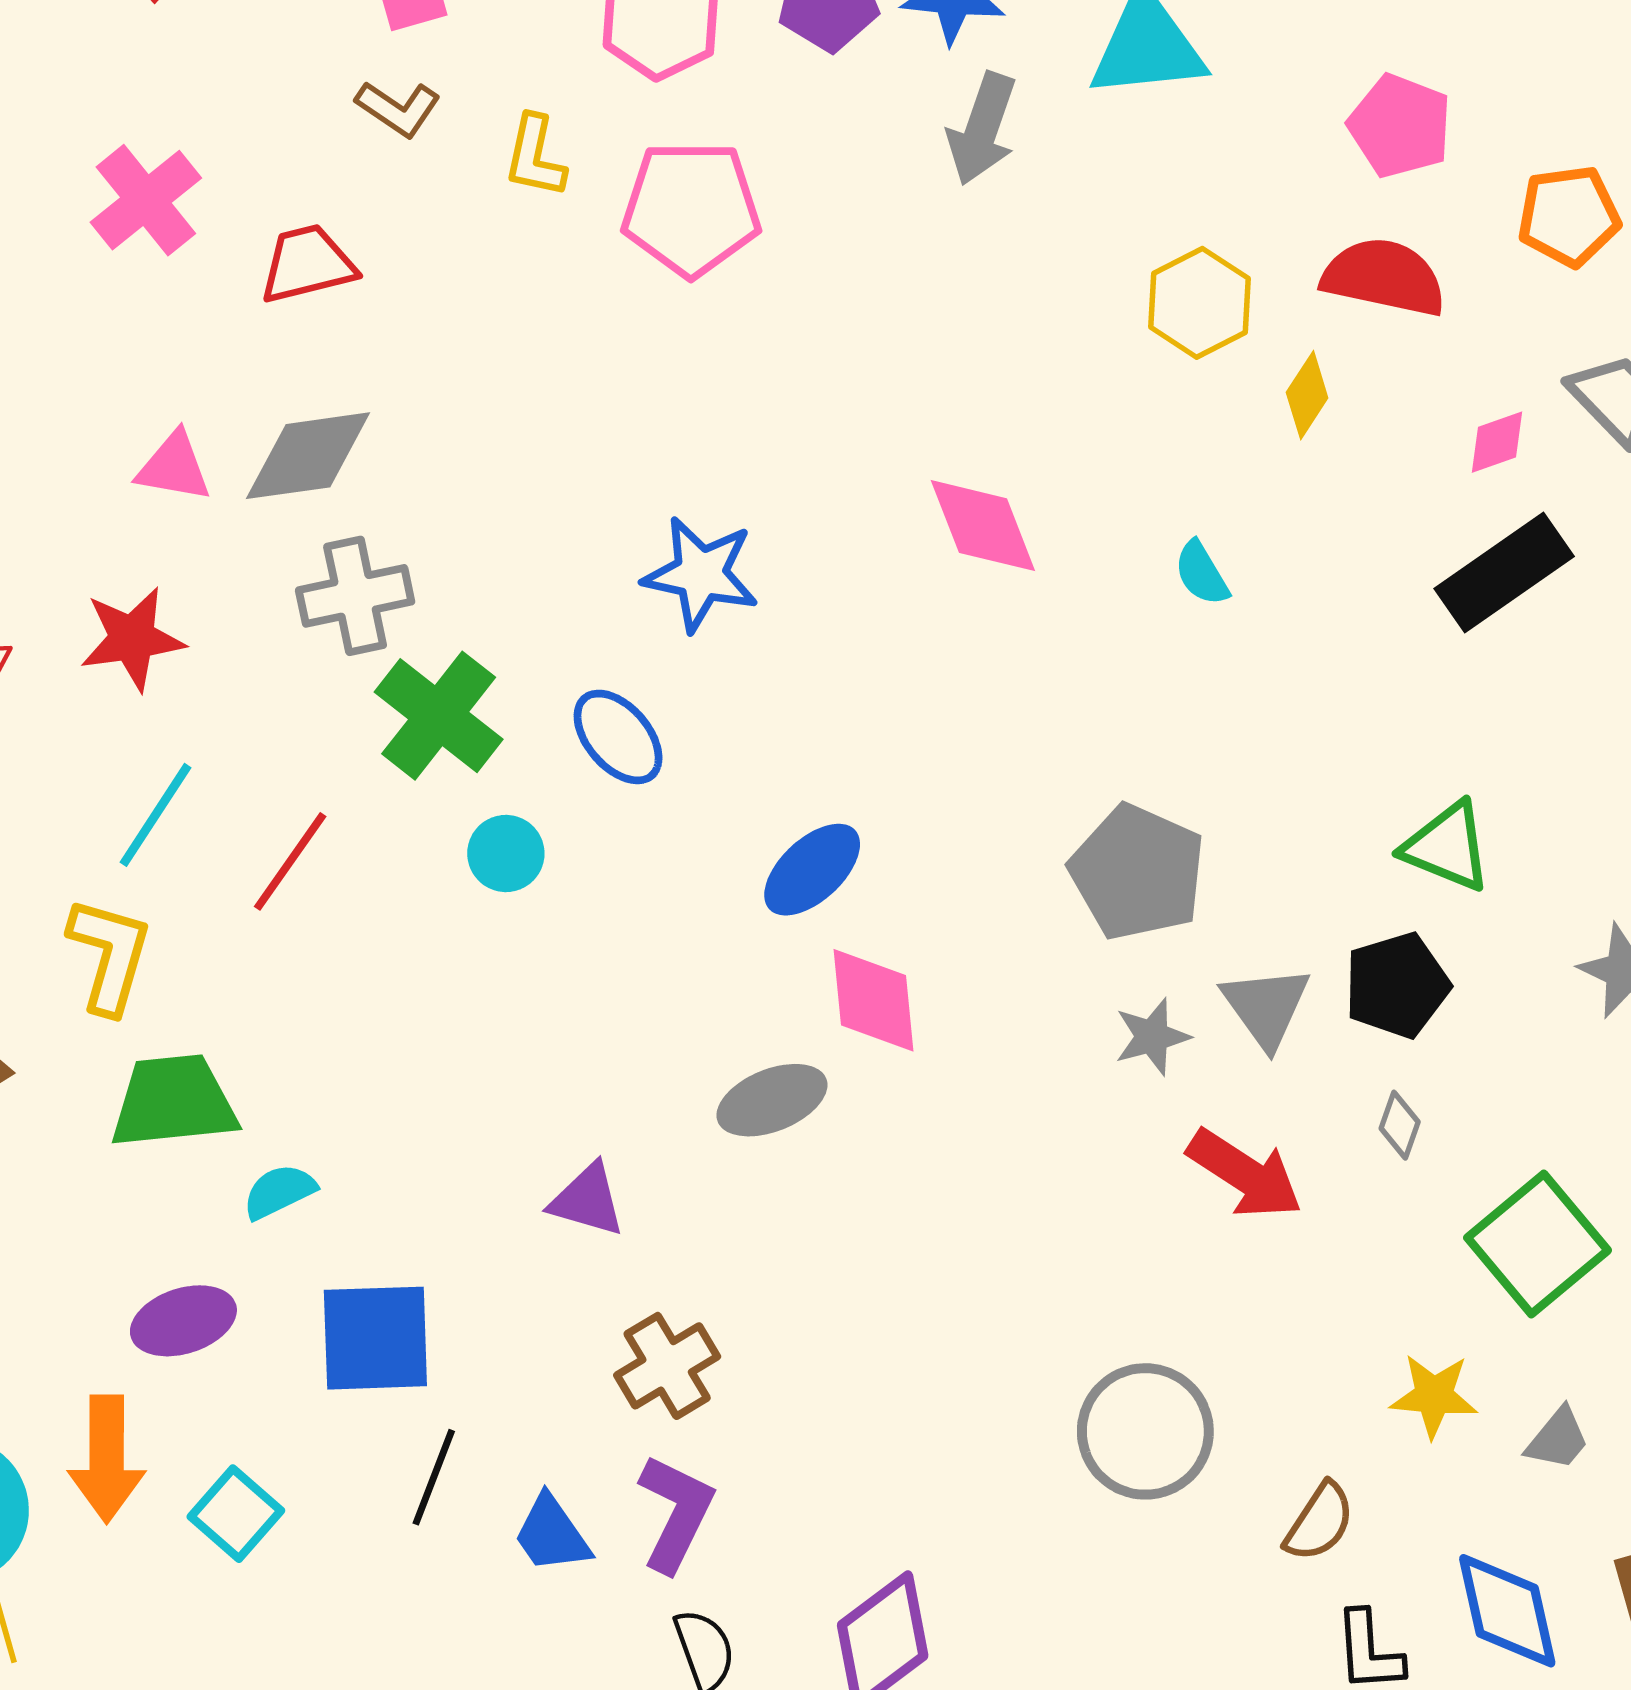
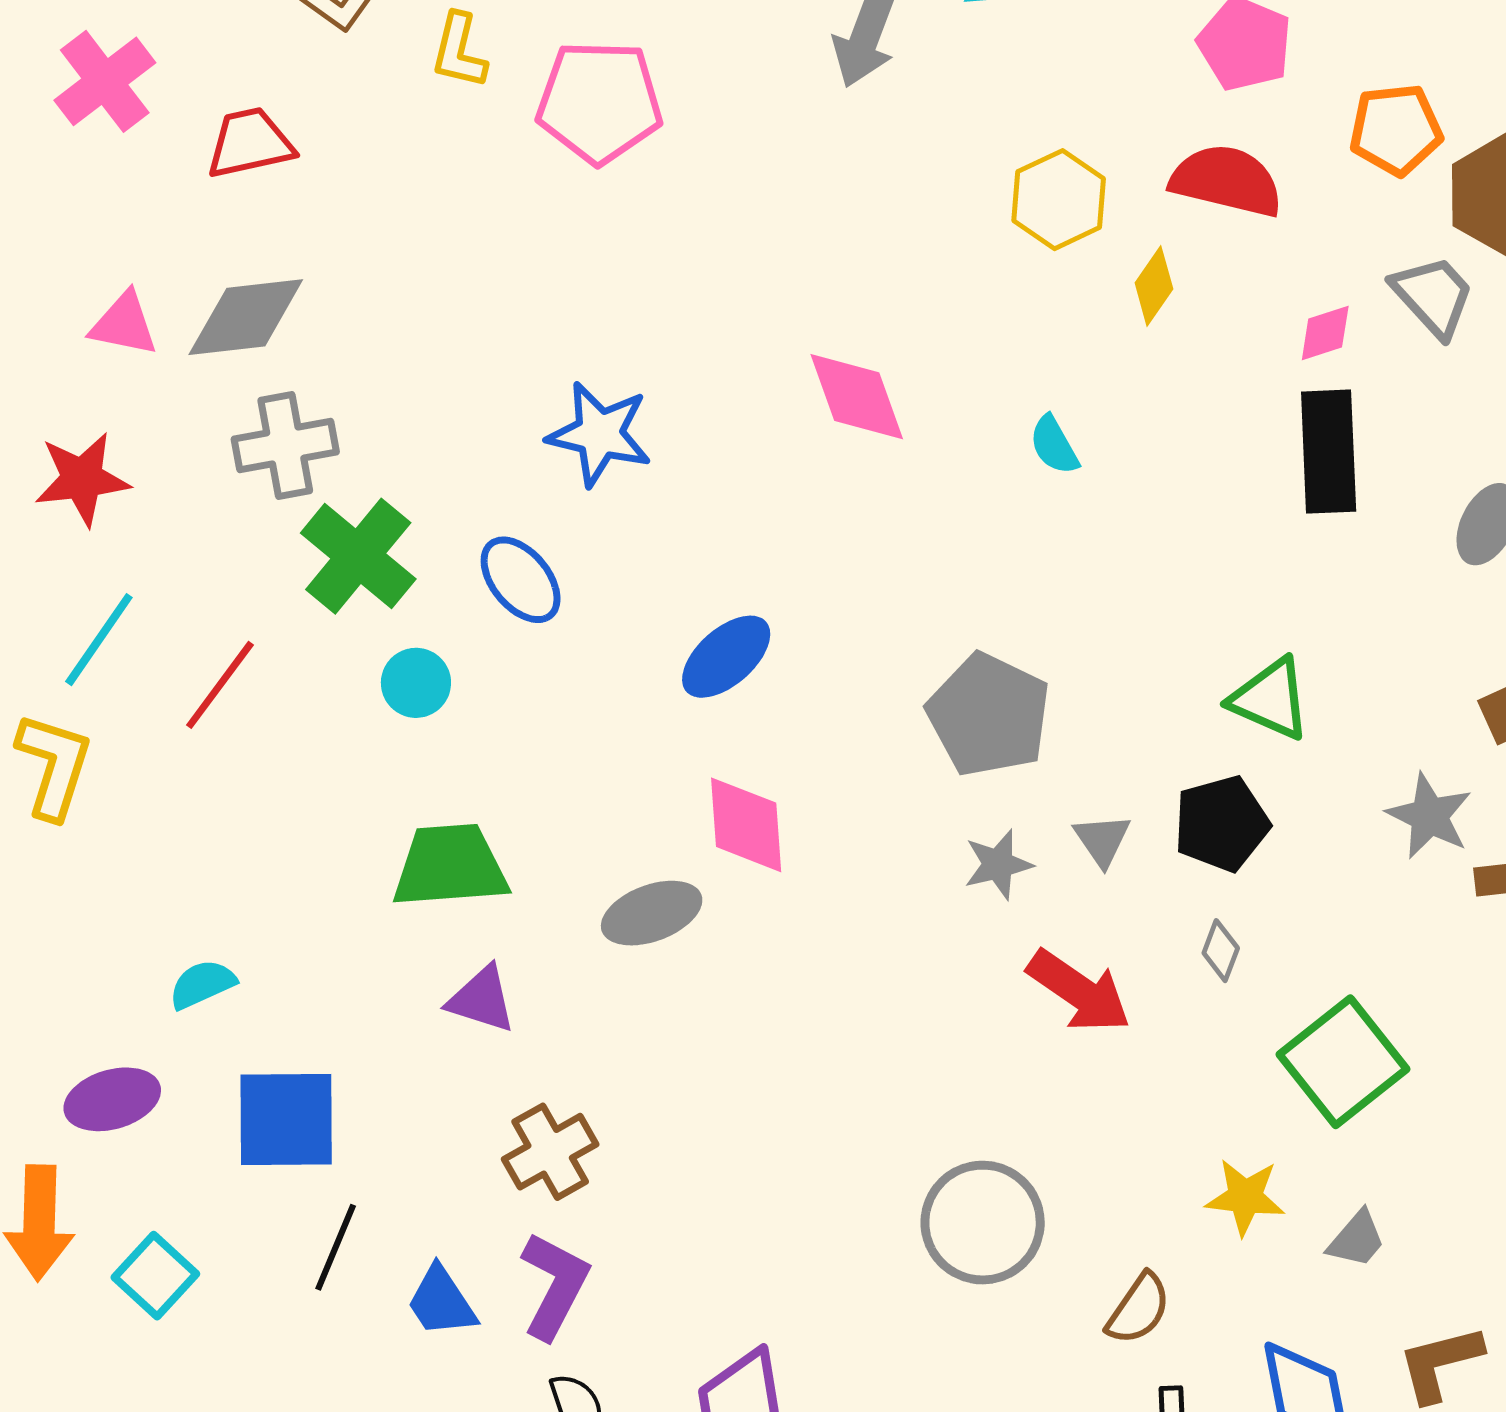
black rectangle: (1504, 572) -> (1329, 452), turned -59
blue ellipse: (812, 870) -> (726, 657), moved
gray triangle: (1266, 1007) -> (1102, 840), size x0.7
green trapezoid: (174, 1102) -> (450, 866), moved

